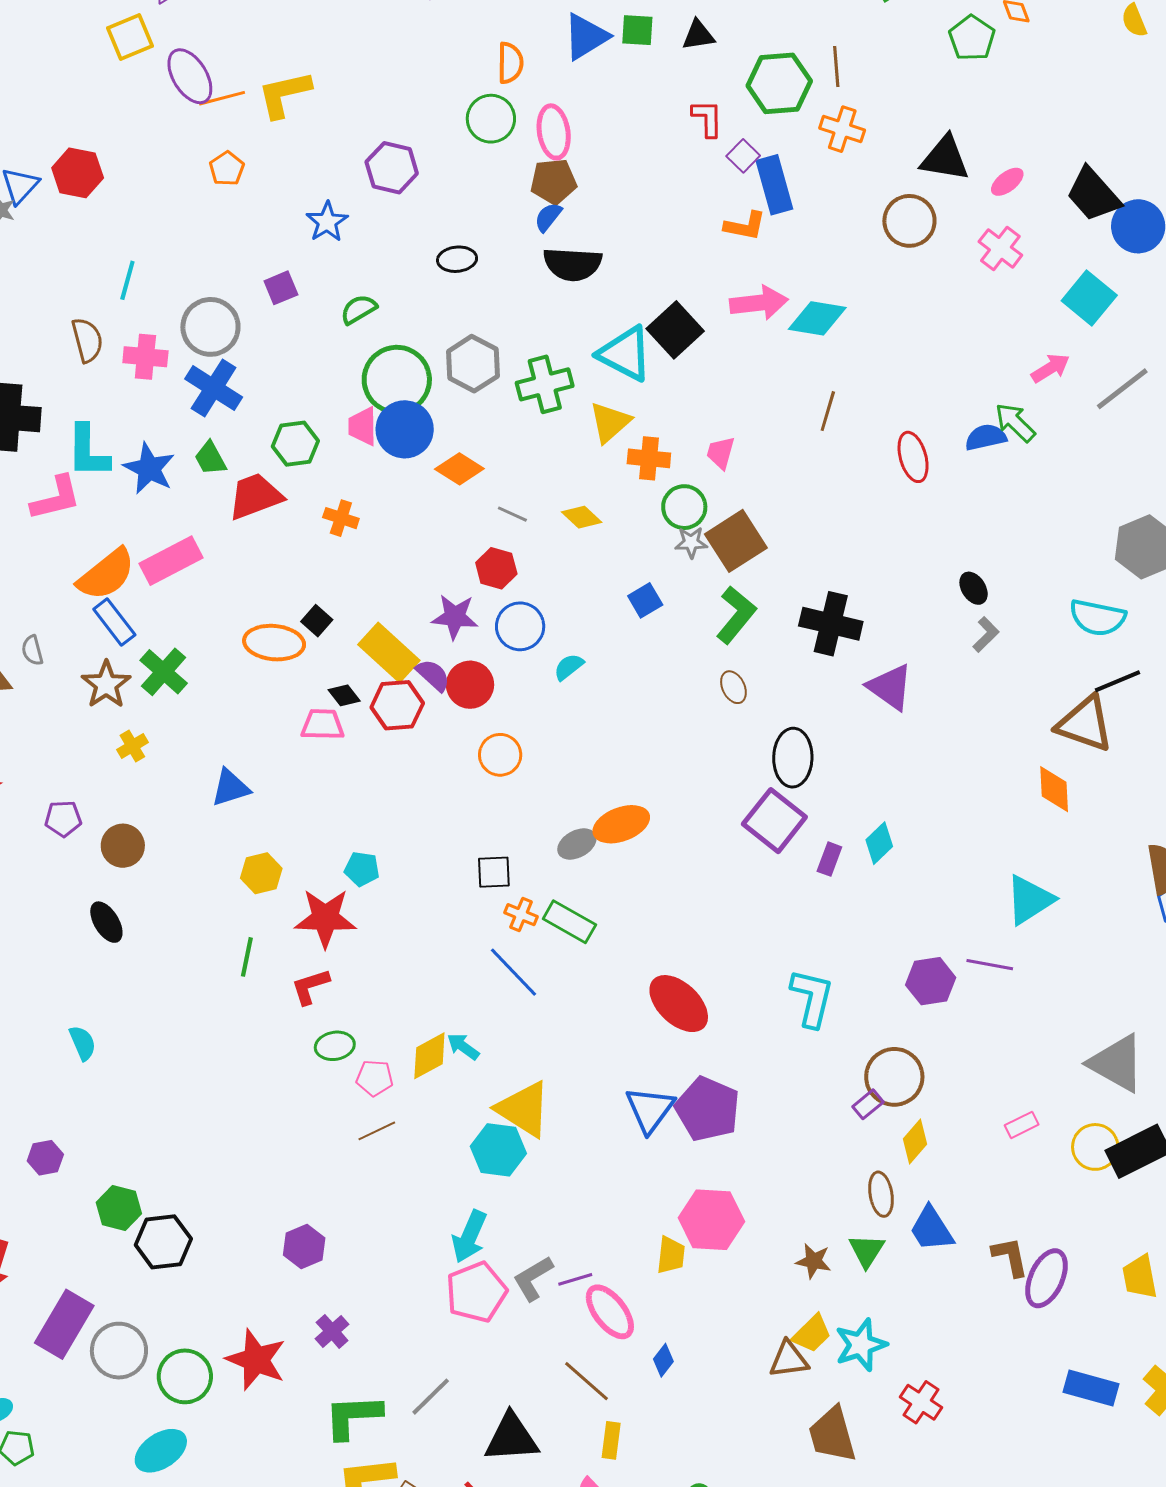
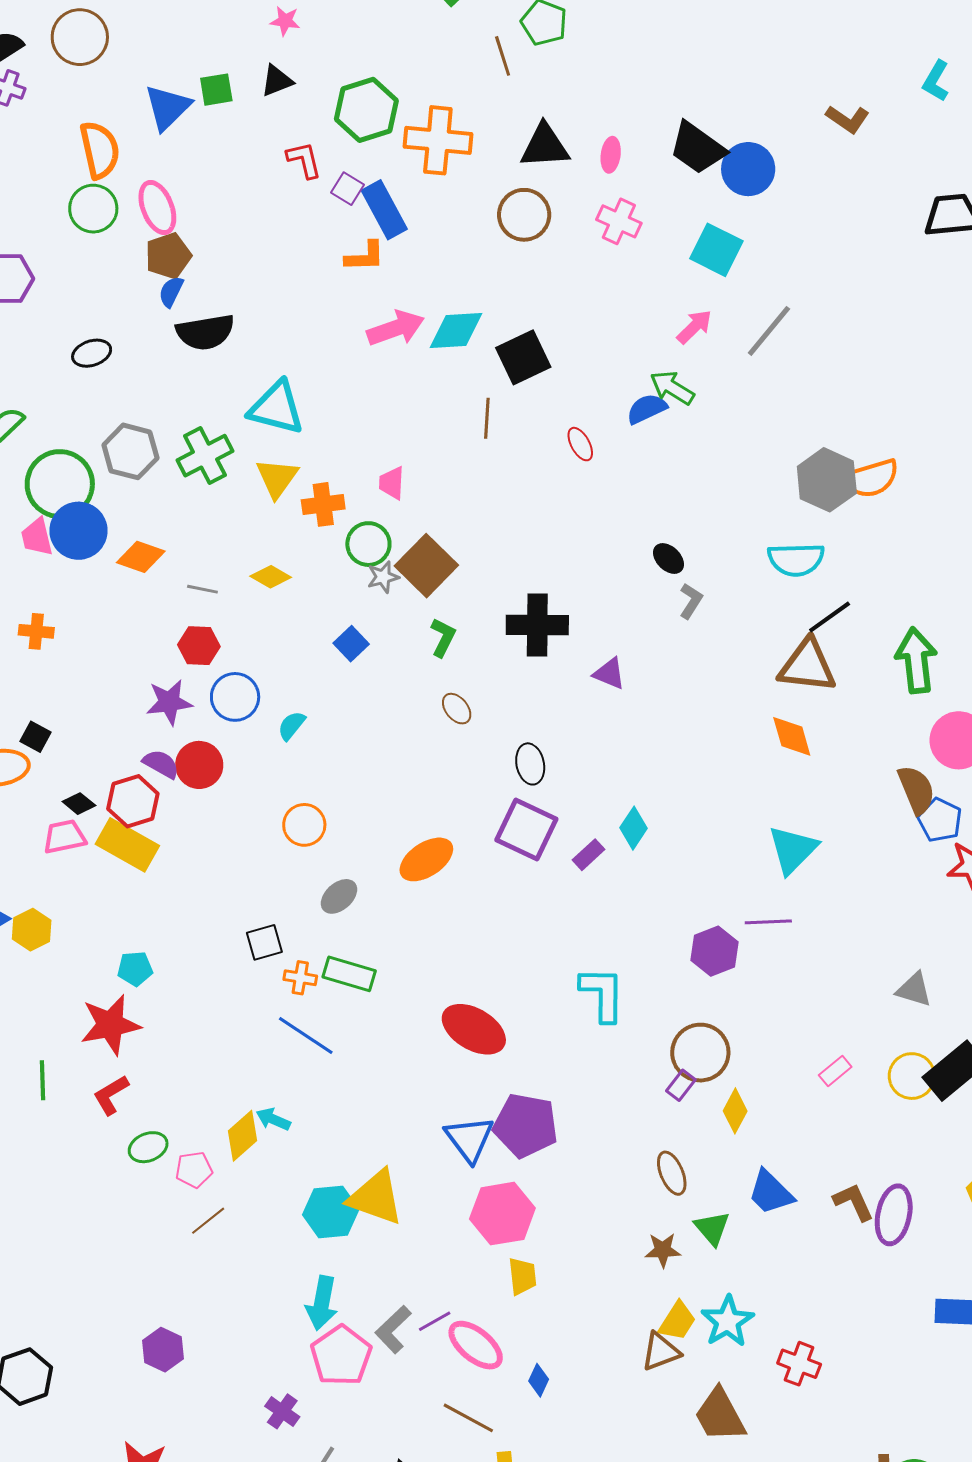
orange semicircle: (510, 63) -> (100, 150), size x1.4
brown line: (836, 67) -> (503, 56), moved
orange cross: (842, 129) -> (438, 140), size x1.5
pink ellipse: (1007, 182) -> (611, 155), turned -32
black square: (675, 330) -> (523, 357), moved, turned 30
red ellipse: (913, 457) -> (580, 444), size x0.7
green L-shape: (736, 615) -> (443, 637), size x0.7
yellow rectangle: (389, 652) -> (127, 845), moved
purple triangle: (890, 687) -> (609, 674), size x0.7
orange circle: (500, 755) -> (304, 825), moved
black ellipse: (793, 758) -> (530, 764), size x0.7
orange ellipse: (621, 824) -> (426, 859), moved
purple rectangle: (829, 859) -> (588, 855), turned 40
yellow hexagon: (261, 873) -> (32, 930), moved
gray triangle: (1117, 1063) -> (914, 990), size x0.6
yellow triangle: (524, 1109) -> (376, 1197), moved
brown ellipse: (881, 1194) -> (672, 1173), moved
pink hexagon: (711, 1220) -> (502, 1214), moved
purple cross: (332, 1331) -> (282, 1411), moved

